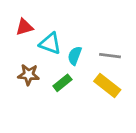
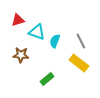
gray line: (110, 56) -> (81, 41), turned 56
green rectangle: (62, 83) -> (47, 79), moved

